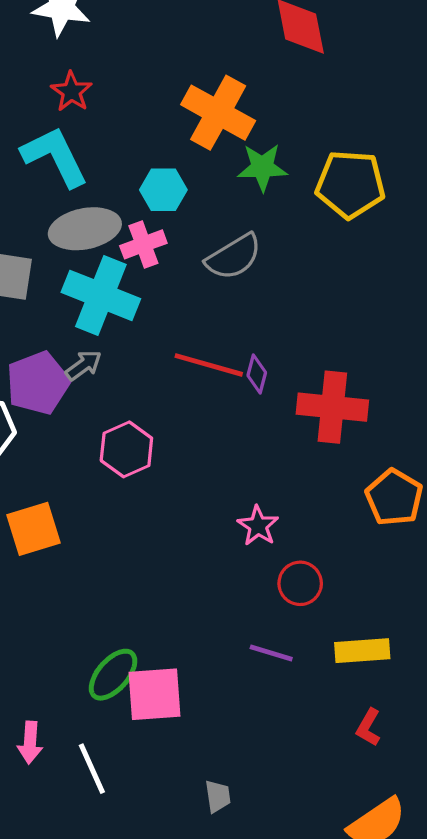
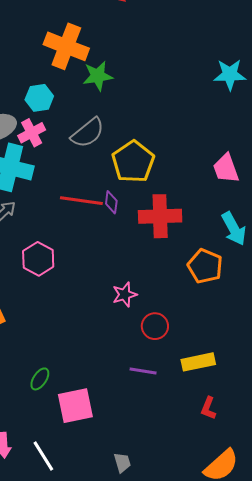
yellow pentagon: (350, 184) -> (133, 162), moved, turned -30
pink star: (258, 526) -> (125, 295), turned 30
green ellipse: (113, 675) -> (40, 379), moved, size x0.7

